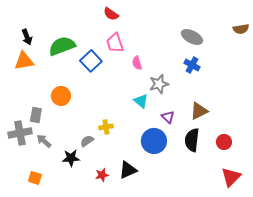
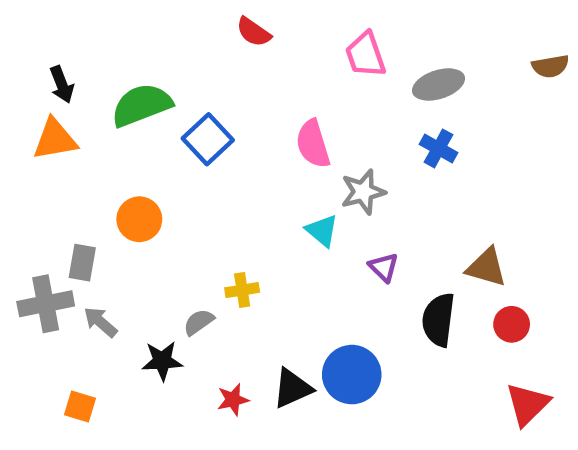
gray ellipse: (192, 37) -> (439, 84), turned -45
pink trapezoid: (115, 43) -> (365, 55), moved
pink semicircle: (137, 63) -> (313, 144), size x1.5
brown triangle: (199, 111) -> (486, 267), moved, turned 42
blue circle: (154, 141) -> (352, 375), moved

